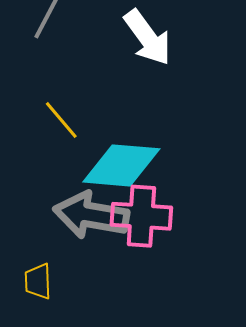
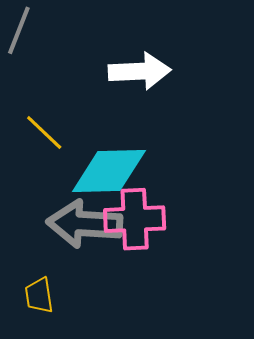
white arrow: (148, 38) -> (140, 71), moved, turned -50

